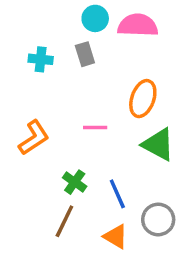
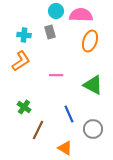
orange ellipse: (143, 99) -> (90, 41), moved
orange L-shape: (34, 138) -> (21, 61), moved
green cross: (75, 182) -> (24, 107), moved
orange triangle: (116, 237) -> (65, 148), moved

